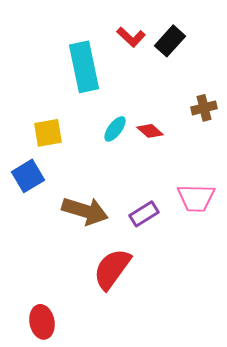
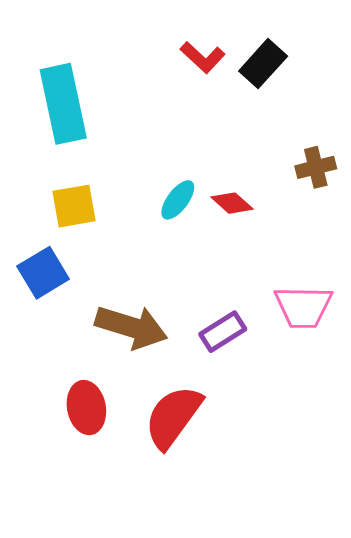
cyan rectangle: (84, 67) -> (63, 104), moved
red ellipse: (42, 322) -> (86, 408), moved

